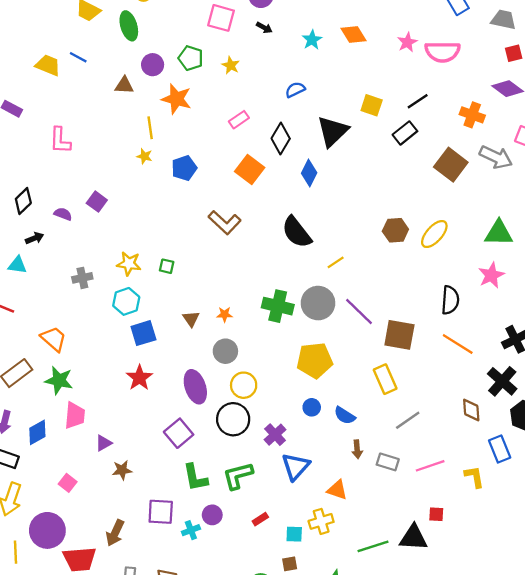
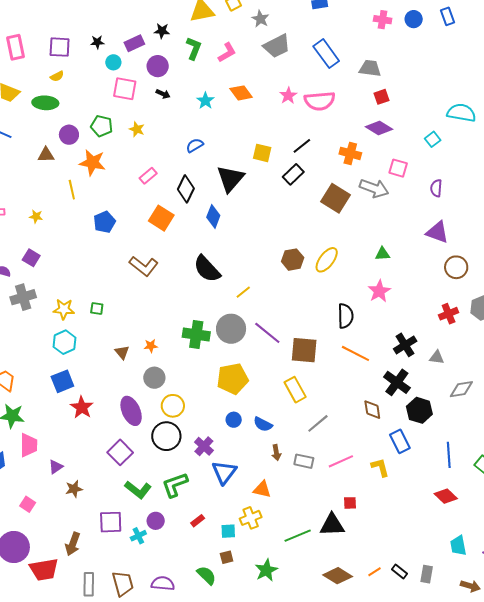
green ellipse: (129, 26) -> (45, 103), turned -65
yellow star: (144, 156) -> (36, 216), moved
green triangle: (499, 233) -> (382, 254), size x0.6
gray cross: (82, 278) -> (23, 297), moved, size x1.4
blue square: (143, 333) -> (62, 381), moved
green L-shape: (195, 478) -> (138, 490), turned -36

